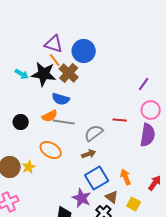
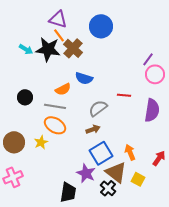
blue circle: (84, 51) -> (101, 26), moved
blue semicircle: (61, 99) -> (84, 78), moved
pink circle: (151, 110) -> (155, 74), moved
orange semicircle: (50, 116) -> (63, 89), moved
gray line: (64, 122) -> (55, 106), moved
yellow star: (29, 167) -> (41, 142), moved
brown triangle: (112, 197) -> (116, 172), size x1.6

